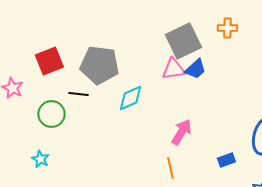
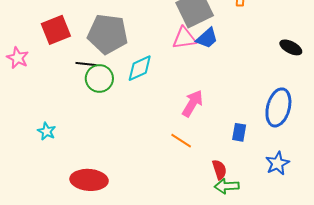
green circle: (51, 114) -> (99, 78), moved
blue rectangle: (226, 160) -> (239, 132), turned -60
orange line: (170, 168) -> (181, 141), turned -45

